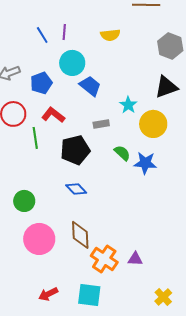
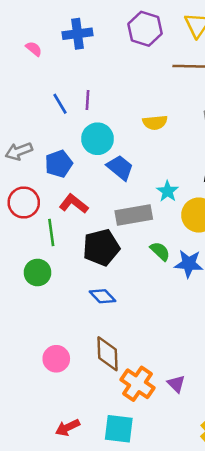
yellow semicircle: (110, 35) -> (155, 122), moved
gray rectangle: (101, 124) -> (134, 215), size x1.8
green circle: (24, 201) -> (38, 272), moved
pink circle: (39, 239) -> (56, 359), size x0.7
purple triangle: (135, 259) -> (176, 384), turned 42

